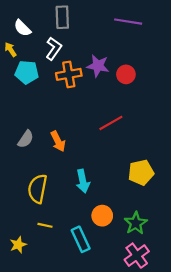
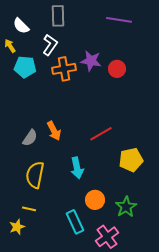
red line: (111, 123) -> (101, 134), moved
gray semicircle: (26, 139) -> (30, 138), moved
yellow line: (45, 225) -> (29, 209), moved
pink cross: (137, 256) -> (107, 237), moved

